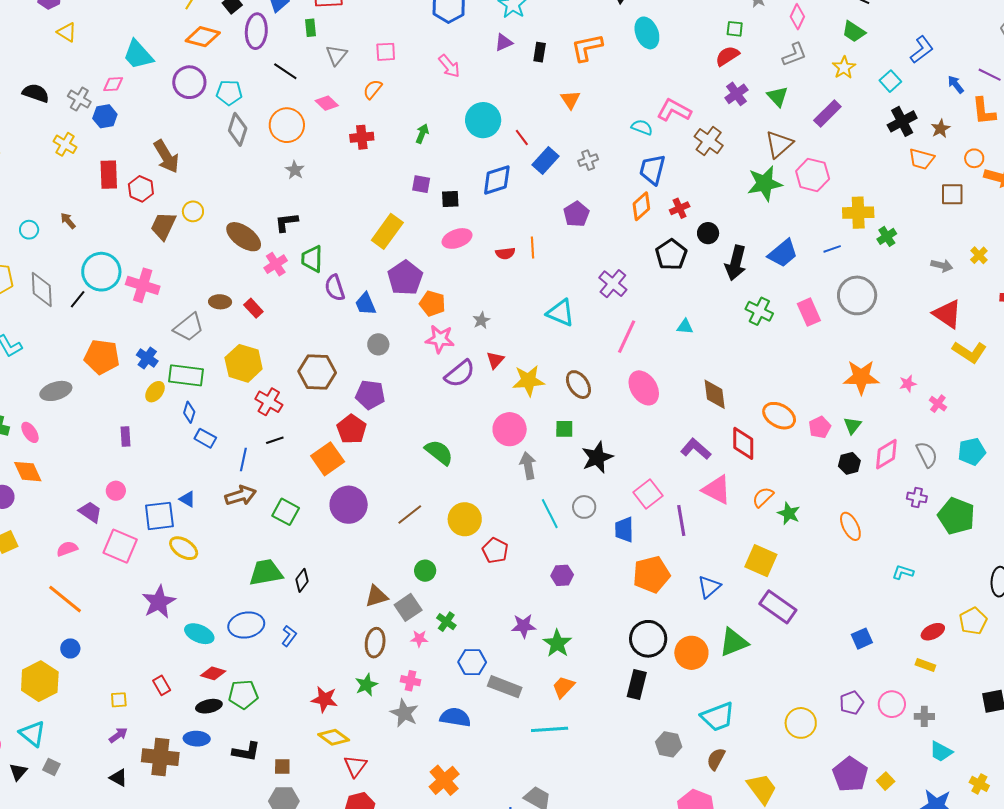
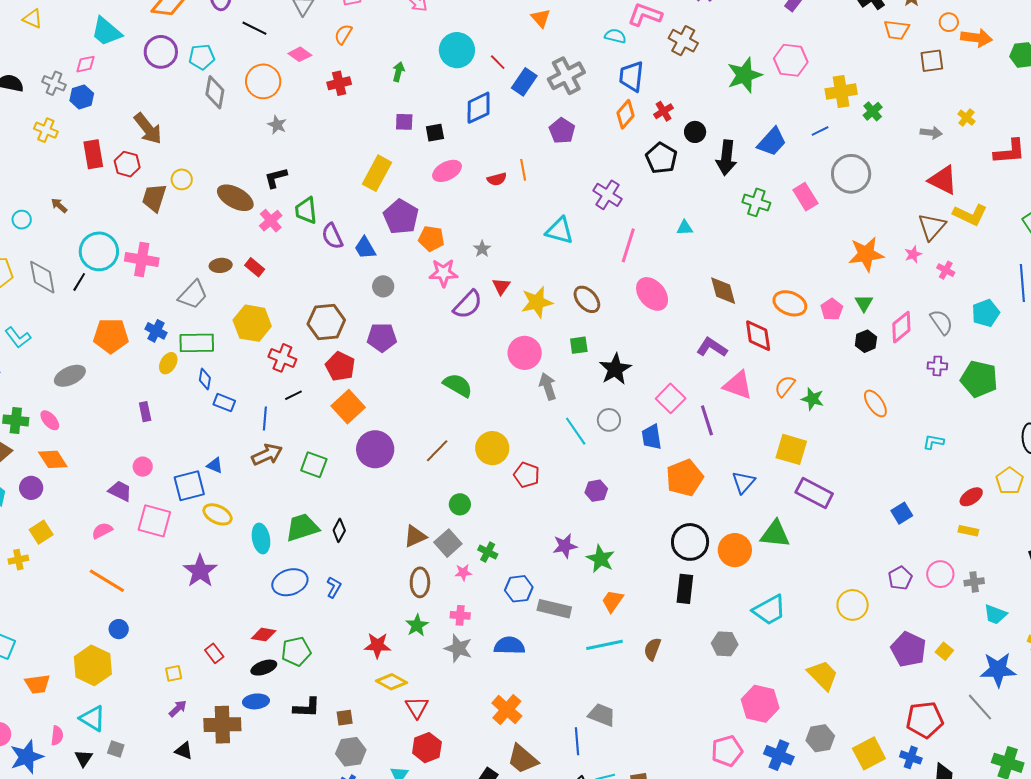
brown triangle: (779, 144) -> (932, 227), moved
gray cross: (588, 160) -> (566, 76), size x1.8
red pentagon: (352, 429) -> (340, 366), moved
cyan ellipse: (199, 634) -> (261, 538), moved, turned 64
green triangle: (734, 642) -> (775, 534), turned 36
brown semicircle: (716, 759) -> (652, 649), moved

